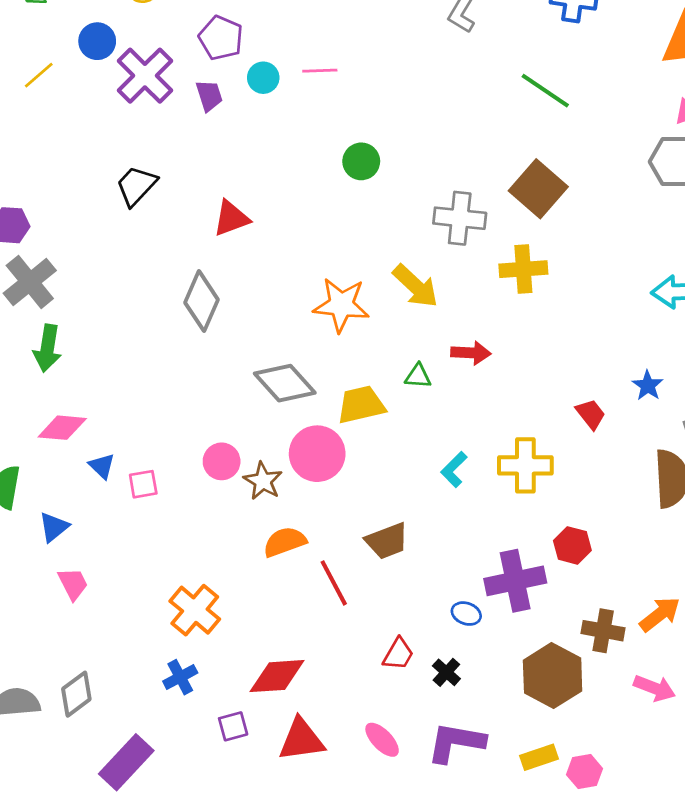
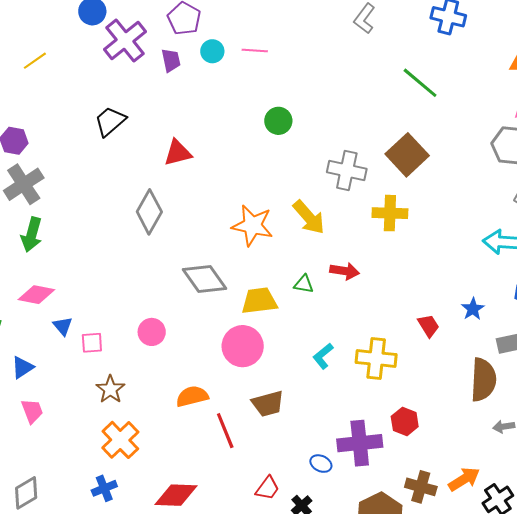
yellow line: (39, 75) -> (35, 61), moved
pink circle: (317, 454) -> (243, 346), moved
brown star: (263, 481) -> (110, 389), moved

